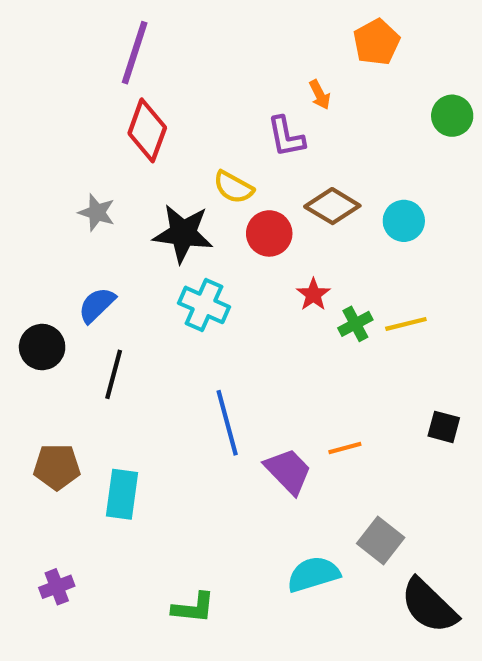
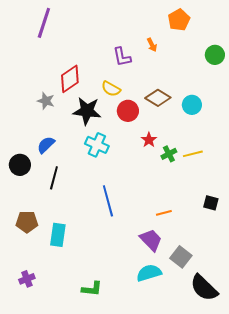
purple line: (135, 53) -> (44, 23), moved
red diamond: (147, 130) -> (70, 79), moved, turned 36
purple L-shape: (286, 137) -> (122, 57), moved
purple trapezoid: (288, 471) -> (151, 240), moved

